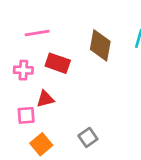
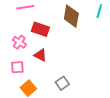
pink cross: (23, 70) -> (19, 42), moved, turned 32
red triangle: (45, 99) -> (40, 55), moved, turned 40

